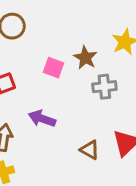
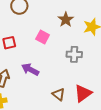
brown star: (85, 58) -> (66, 20), moved

